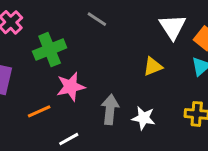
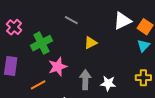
white triangle: (173, 27) -> (122, 21), turned 42
yellow triangle: (153, 67) -> (91, 43), moved

